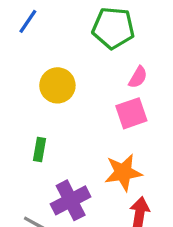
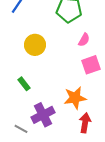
pink square: (131, 113) -> (91, 65), moved
green rectangle: (39, 149) -> (24, 84), turned -48

